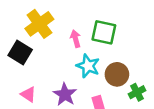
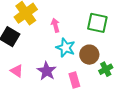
green square: (104, 32) -> (97, 23), moved

